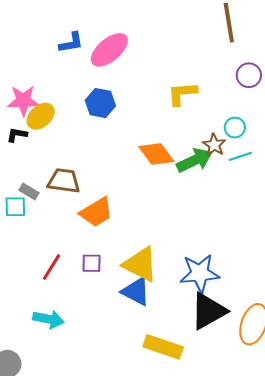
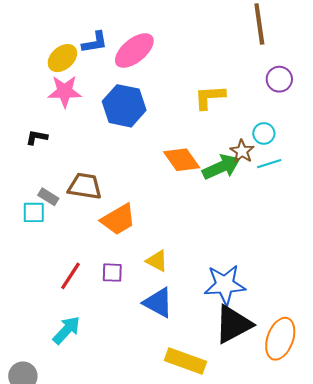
pink star: (23, 101) -> (65, 91), moved
blue hexagon: (100, 103) -> (124, 106), size x1.4
yellow ellipse: (41, 116) -> (62, 58), moved
yellow triangle: (140, 264) -> (157, 261), moved, size x0.6
cyan arrow: (48, 319) -> (67, 330), turned -60

